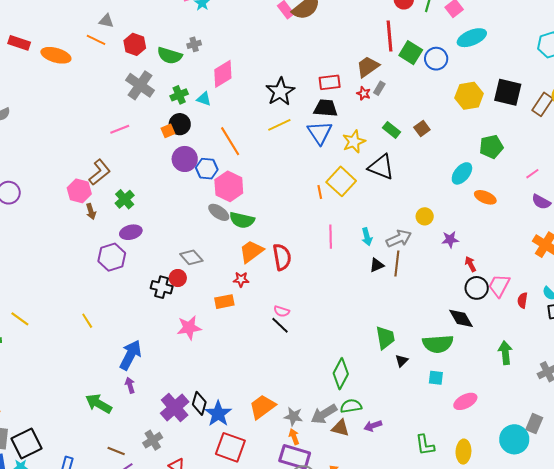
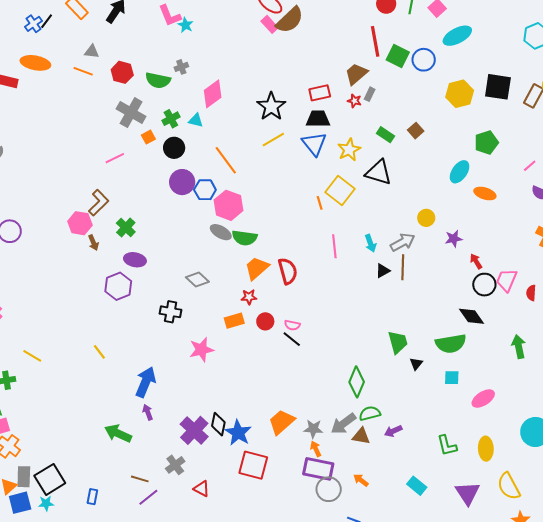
orange ellipse: (56, 55) -> (35, 63), moved
orange square: (168, 131) -> (148, 137), moved
purple ellipse: (131, 232) -> (135, 260), turned 30
red circle: (178, 278) -> (265, 321), moved

